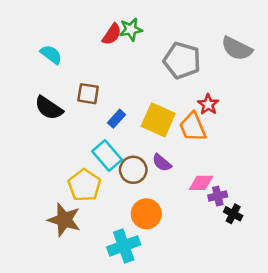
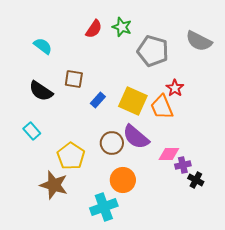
green star: (131, 29) -> (122, 27), moved, turned 30
cyan rectangle: (107, 156) -> (32, 131), moved, size x0.7
purple semicircle: (162, 163) -> (136, 137), size x1.6

